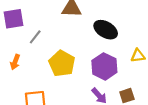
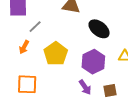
orange arrow: (15, 62) -> (24, 47), moved

